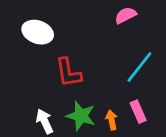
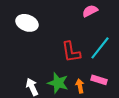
red L-shape: (68, 73) -> (71, 52), moved
pink rectangle: (138, 112) -> (99, 80), turned -49

